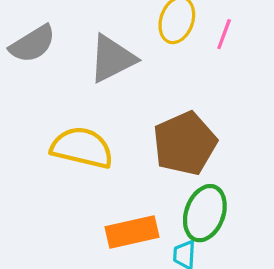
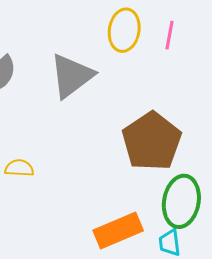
yellow semicircle: (82, 148) -> (19, 168), moved, size x0.5

